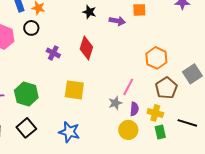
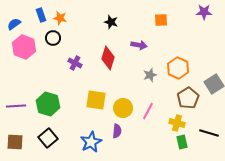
purple arrow: (117, 21) -> (139, 45), moved
pink line: (128, 87) -> (148, 111), moved
gray star: (115, 103) -> (150, 75), moved
purple semicircle: (134, 109) -> (117, 131), moved
yellow circle: (128, 130) -> (123, 108), moved
blue star: (69, 132) -> (91, 142), turned 30

